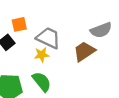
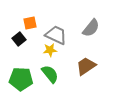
gray semicircle: (101, 30) -> (91, 28), moved, turned -30
brown trapezoid: (84, 51) -> (86, 66), moved

